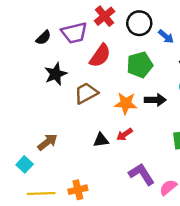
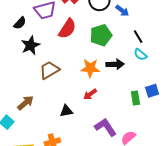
black semicircle: (43, 38) -> (20, 23), moved
brown trapezoid: (86, 93) -> (49, 70), moved
black triangle: (101, 140) -> (66, 111), moved

